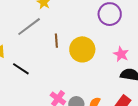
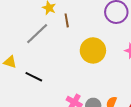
brown line: (56, 41) -> (67, 20), moved

